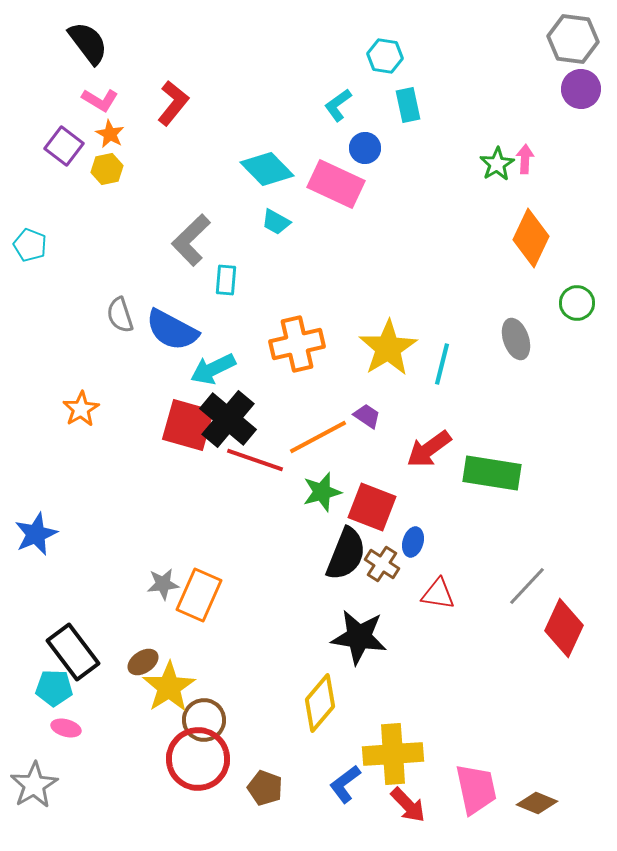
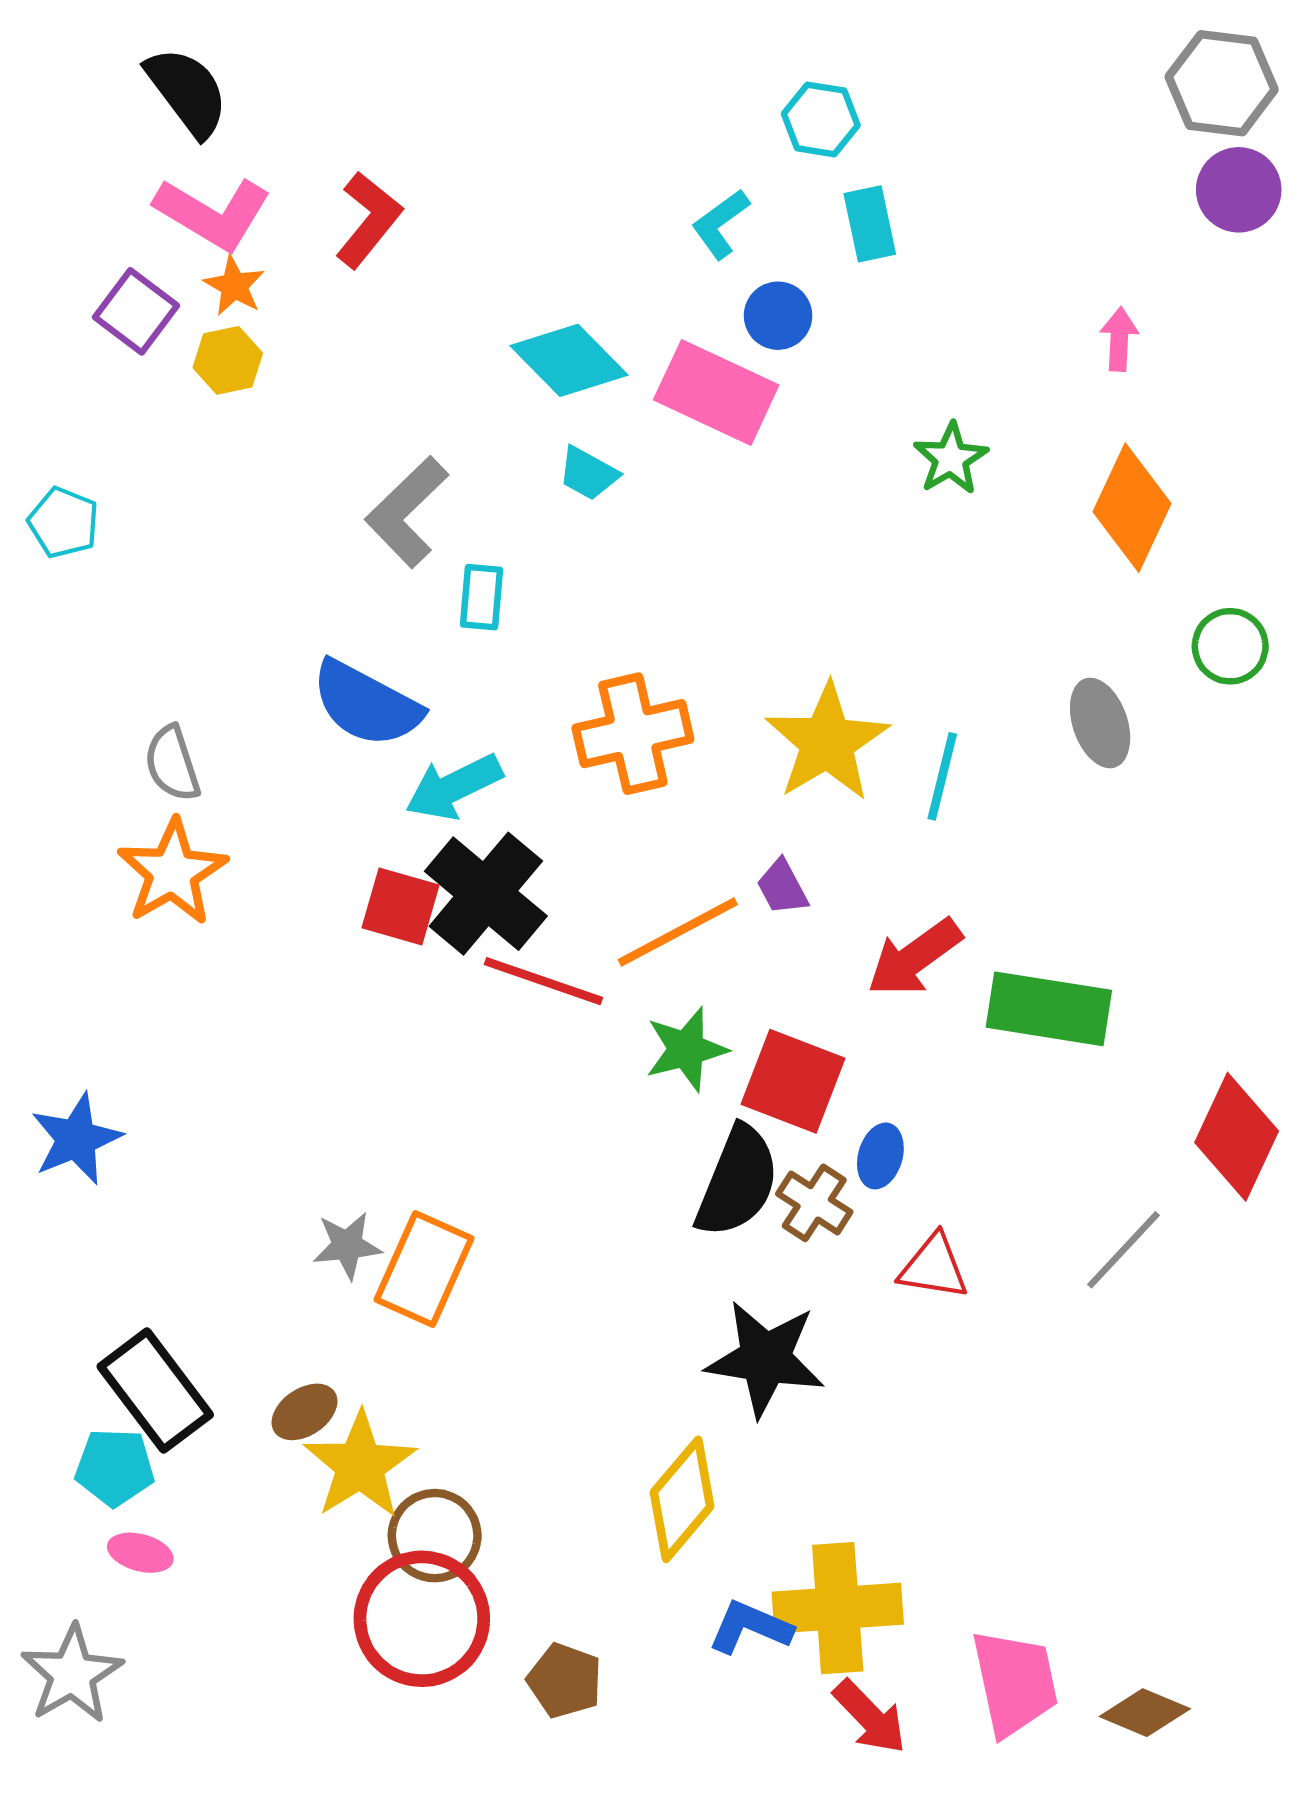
pink L-shape: (100, 100) -> (213, 213), size x1.5
green star: (497, 164) -> (951, 459), moved
gray semicircle: (120, 315) -> (172, 764), moved
orange star: (81, 409) -> (172, 872), size x1.4
purple trapezoid: (367, 416) -> (782, 887), turned -152
red square: (188, 425) -> (400, 906), size x0.7
red diamond: (564, 628) -> (1237, 1137), moved
blue L-shape: (345, 784) -> (750, 1627), moved, turned 60

